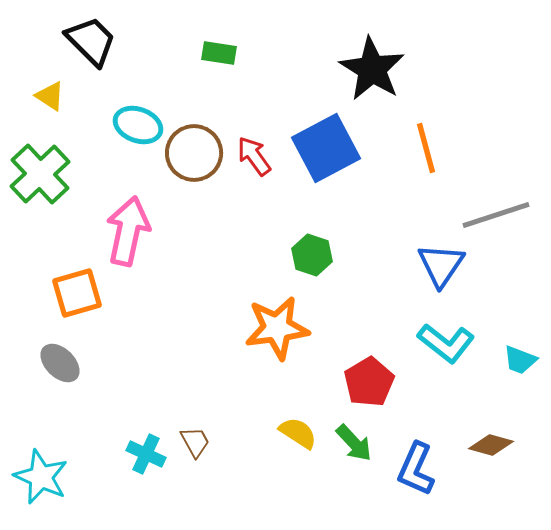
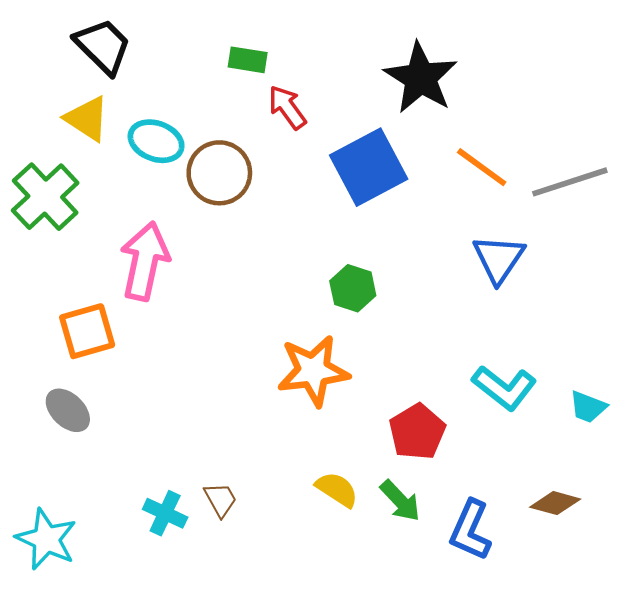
yellow triangle: (50, 96) -> (87, 119), moved, size x1.4
orange line: (426, 148) -> (482, 167), turned -39
red arrow: (254, 156) -> (287, 107), moved
gray line: (496, 215) -> (570, 182), moved
blue triangle: (441, 265) -> (499, 259), moved

